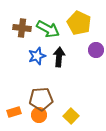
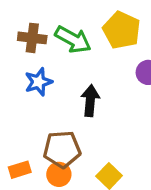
blue star: (37, 56) -> (38, 82), moved
black arrow: (59, 57) -> (90, 101), moved

